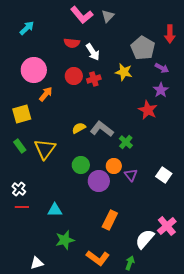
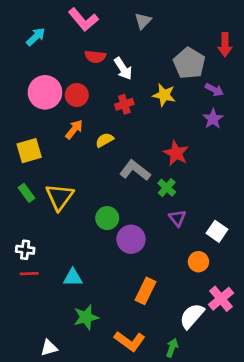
pink L-shape: (82, 15) -> (83, 20), moved
red circle: (74, 76) -> (77, 95), moved
orange arrow: (46, 94) -> (74, 129), moved
red star: (148, 110) -> (176, 153), moved
yellow semicircle: (79, 128) -> (105, 140), moved
orange circle: (114, 166) -> (198, 262), moved
purple triangle: (131, 175) -> (177, 218), moved
white cross: (19, 189) -> (25, 250), turned -32

